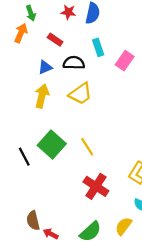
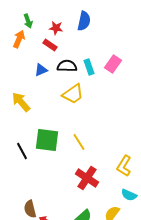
red star: (68, 12) -> (56, 28), moved
cyan rectangle: (98, 47) -> (89, 67), moved
yellow arrow: (42, 96) -> (21, 102), moved, turned -55
green square: (52, 144) -> (47, 140), turned -35

